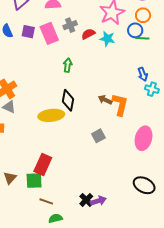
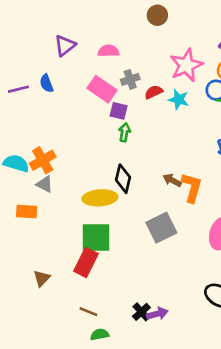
purple square: (28, 32) -> (119, 111), moved
pink rectangle: (49, 33) -> (102, 89), turned -35
gray square: (98, 136) -> (161, 228), size x1.6
green square: (34, 181) -> (96, 238), moved, size x1.4

